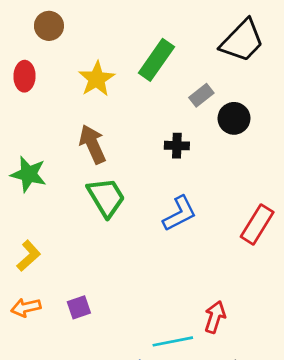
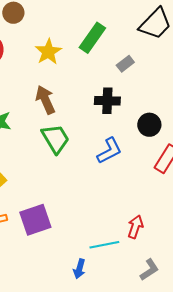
black circle: (234, 118) -> (149, 125), moved
black cross: (177, 146) -> (107, 101), size x1.4
purple square: (79, 307) -> (35, 220), size x1.8

